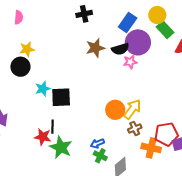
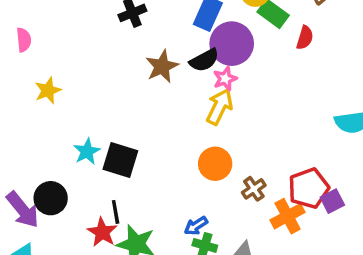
black circle: (20, 67) -> (51, 198), moved
black square: (61, 97) -> (120, 160), turned 30
yellow arrow: (132, 109) -> (219, 107), moved
red star: (43, 137) -> (102, 232), turned 30
orange cross: (151, 148) -> (288, 216), turned -30

